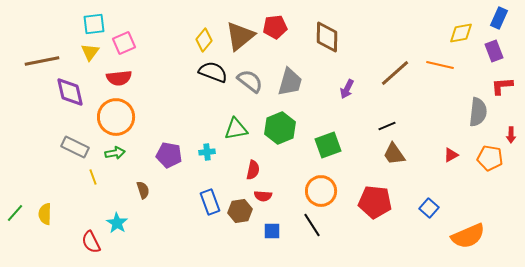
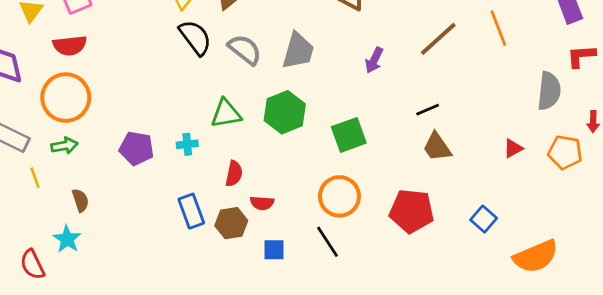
orange line: (440, 65) -> (498, 28), turned 56
black semicircle: (213, 72) -> (195, 37), turned 32
red semicircle: (253, 170) -> (234, 174), moved
brown semicircle: (143, 190) -> (80, 200), moved

